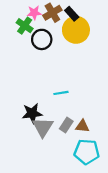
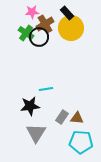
brown cross: (52, 13) -> (45, 24), moved
green cross: (25, 26) -> (26, 33), moved
cyan line: (61, 93) -> (46, 89), moved
gray triangle: (43, 127) -> (36, 133), moved

